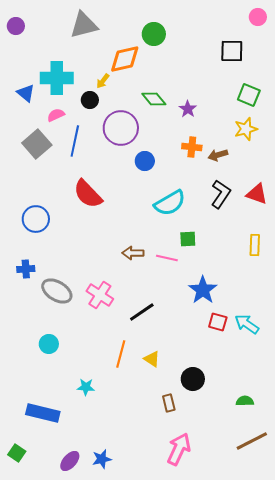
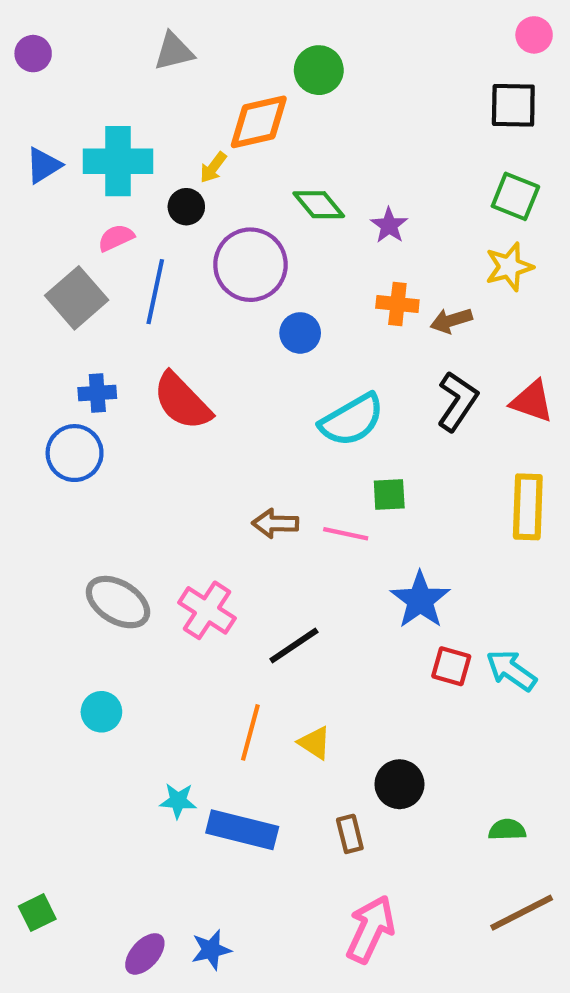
gray triangle: (84, 25) -> (174, 51), size x0.7
black square: (232, 51) -> (513, 105), moved
blue triangle: (26, 93) -> (43, 165), moved, turned 48
yellow rectangle: (255, 245) -> (528, 507), size x1.4
blue cross: (26, 269) -> (97, 393), moved
blue rectangle: (43, 413) -> (242, 830), moved
green square: (17, 453) -> (37, 913), moved, turned 30

